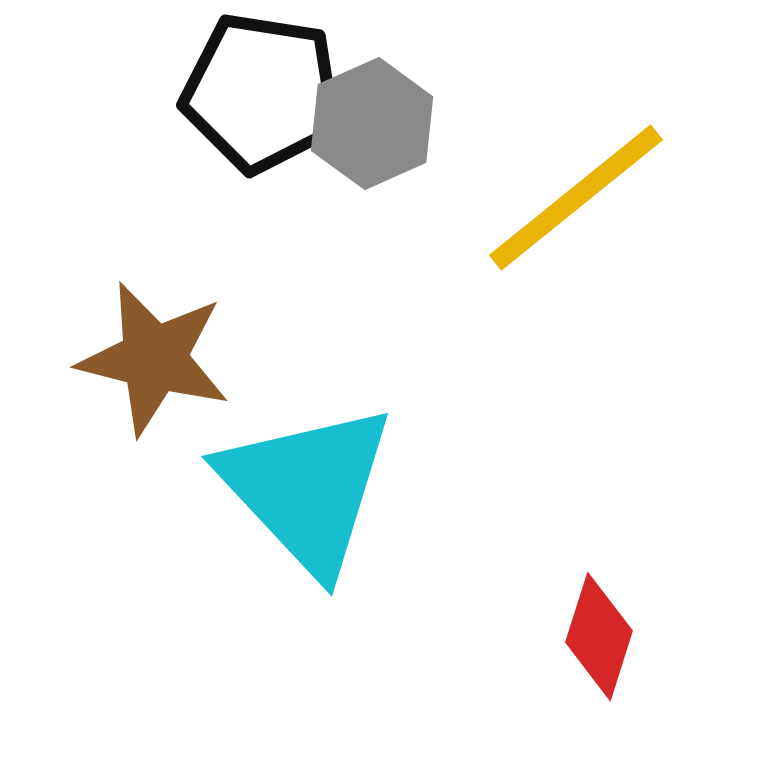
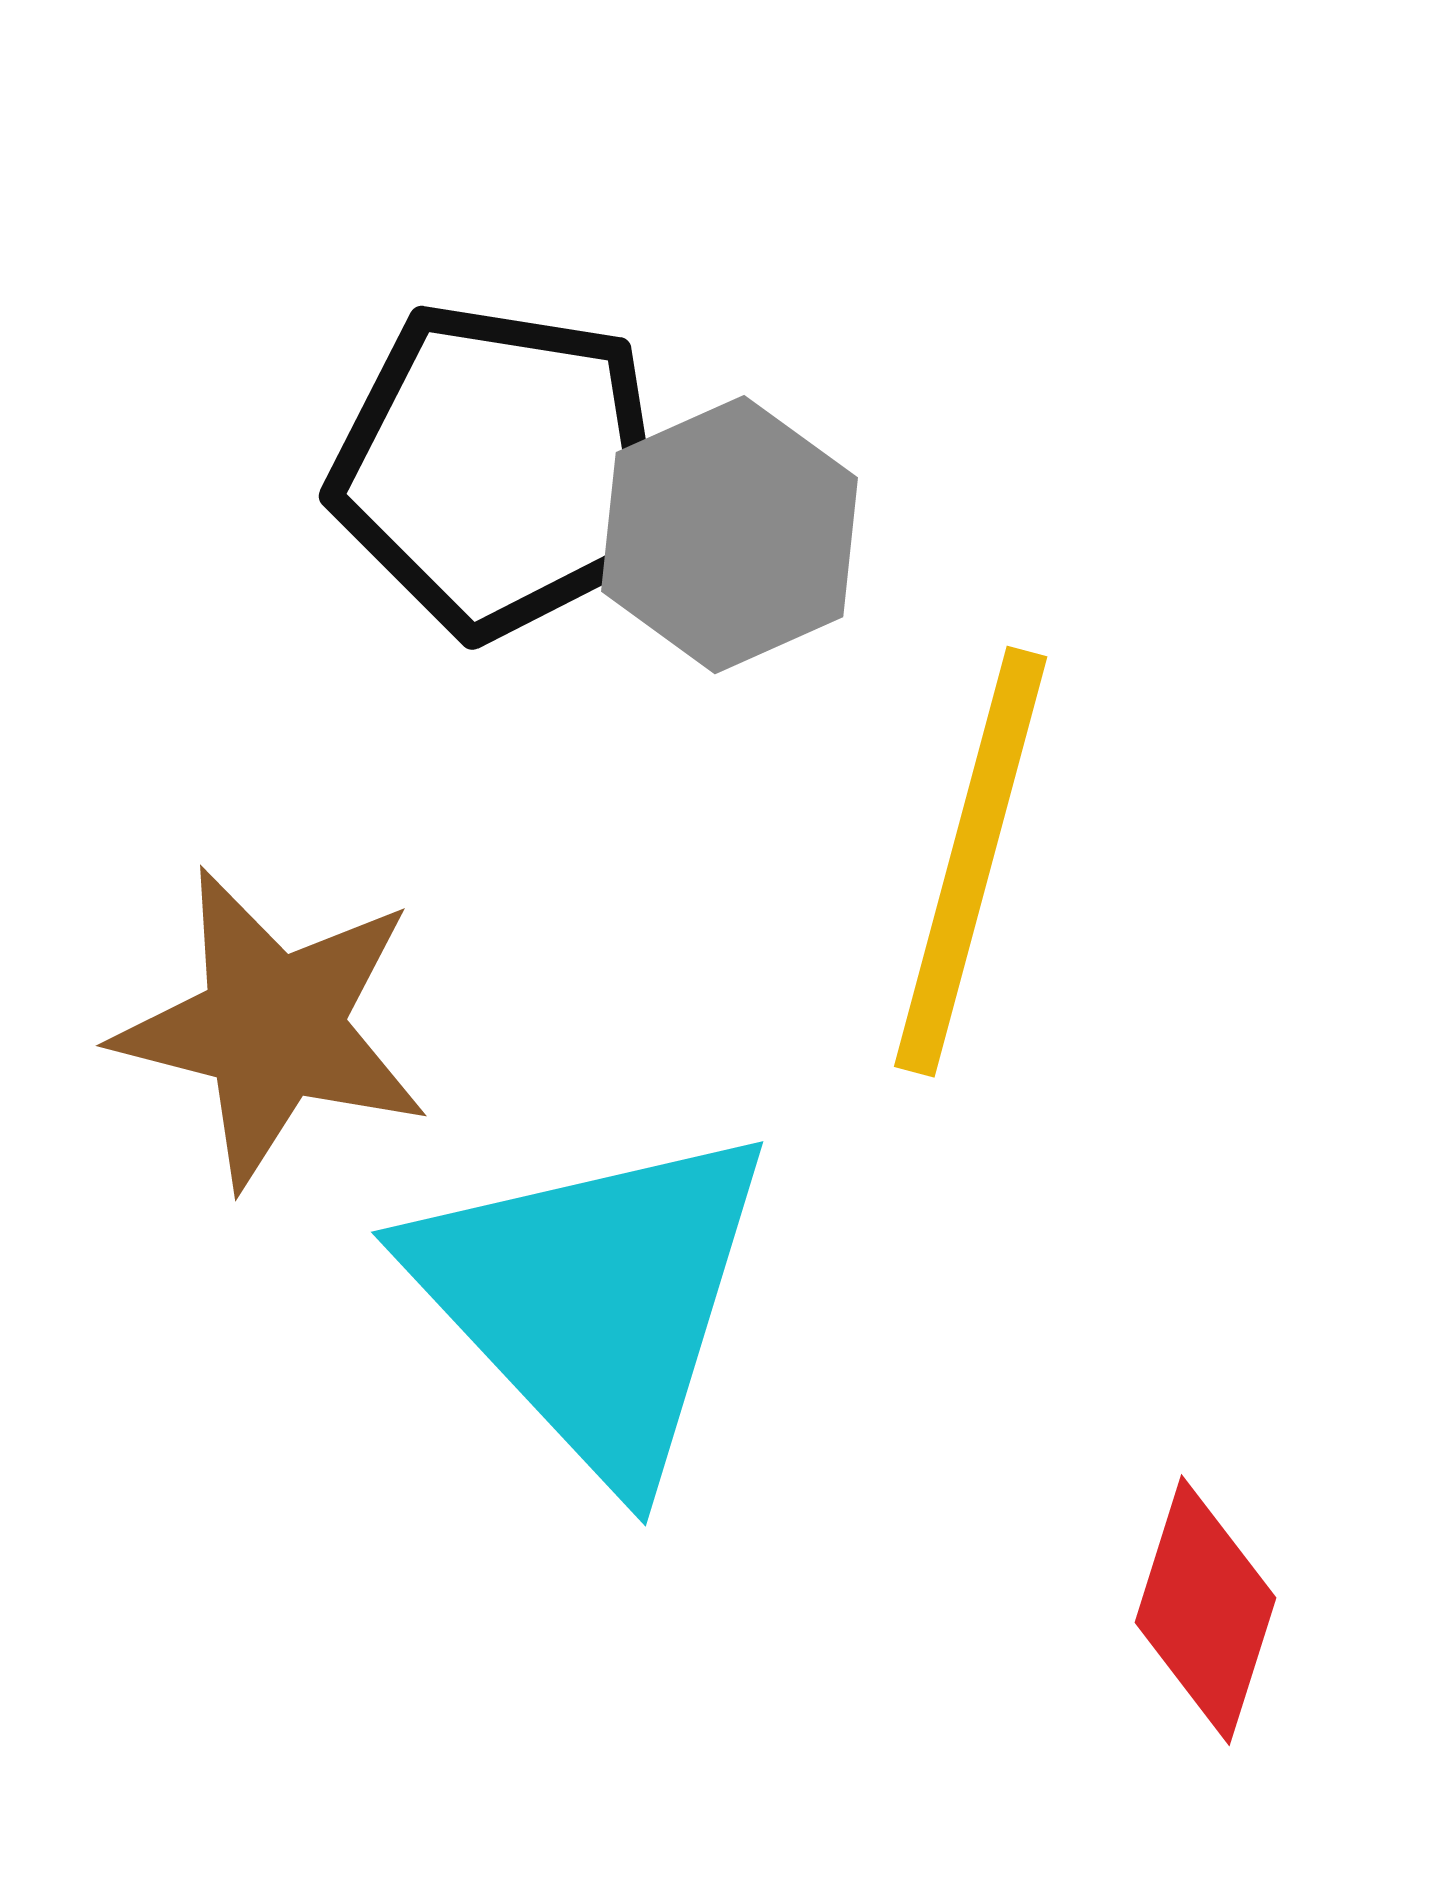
yellow line: (576, 198) -> (971, 862), moved, turned -36

